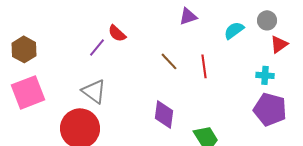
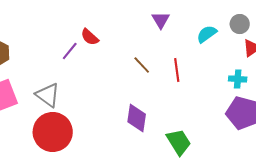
purple triangle: (188, 16) -> (161, 20), turned -42
gray triangle: (94, 91) -> (48, 95), moved

